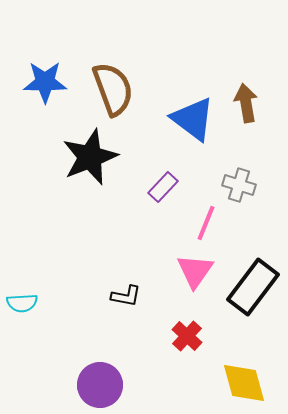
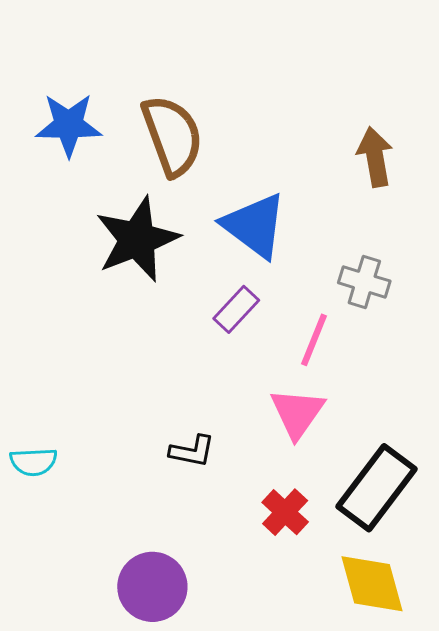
blue triangle: (193, 119) -> (255, 226), moved
purple rectangle: (163, 187) -> (236, 309), moved
black rectangle: (253, 287) -> (377, 488), moved

